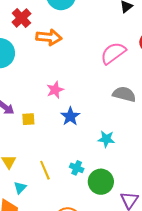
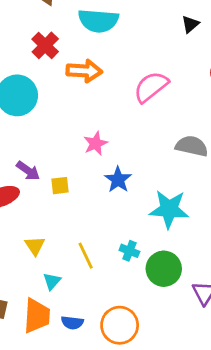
pink semicircle: (113, 53) -> (151, 87), moved
cyan star: (106, 139) -> (169, 209), size x1.6

